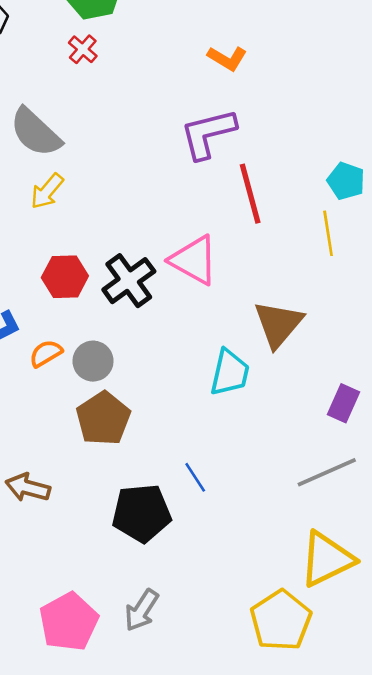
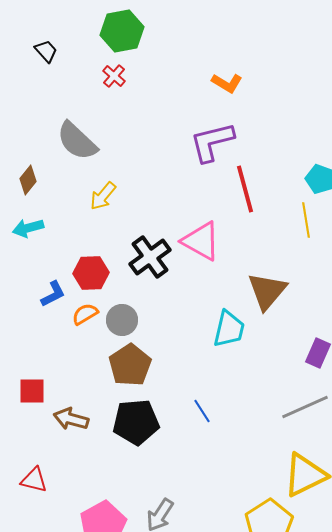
yellow arrow: (47, 191) -> (103, 196), moved
red hexagon: (65, 277) -> (91, 273), moved
black pentagon: (142, 513) -> (136, 422), moved

